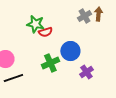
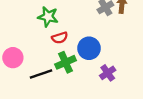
red semicircle: (45, 32) -> (60, 38), moved
black line: (13, 78) -> (41, 74), moved

